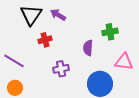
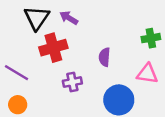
green cross: (110, 32) -> (151, 38), moved
red cross: (45, 40) -> (53, 48), size x1.6

